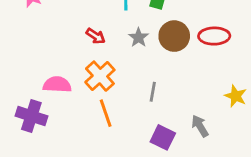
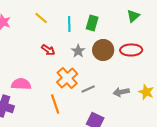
orange cross: (100, 76) -> (67, 78), moved
gray line: (153, 92) -> (88, 89), turned 56
gray arrow: (200, 126) -> (121, 92), moved, turned -70

